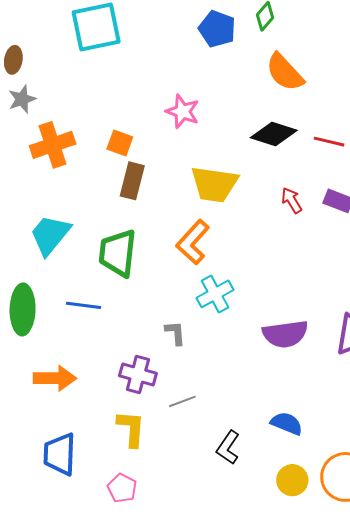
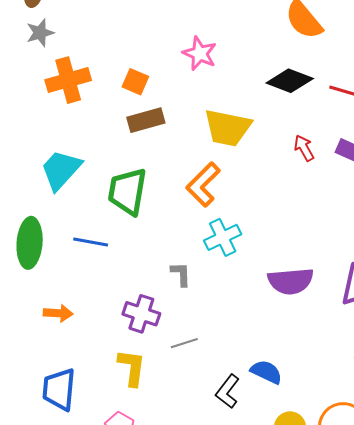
brown rectangle: (132, 181) -> (146, 120), turned 57
orange arrow: (55, 378) -> (58, 313), size x0.7
blue semicircle: (287, 423) -> (266, 372), moved

